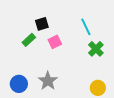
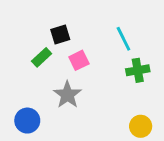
green cross: (96, 49) -> (138, 70), turned 35
gray star: (48, 81) -> (67, 95), moved

